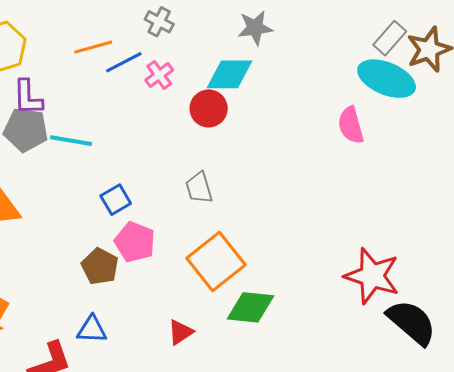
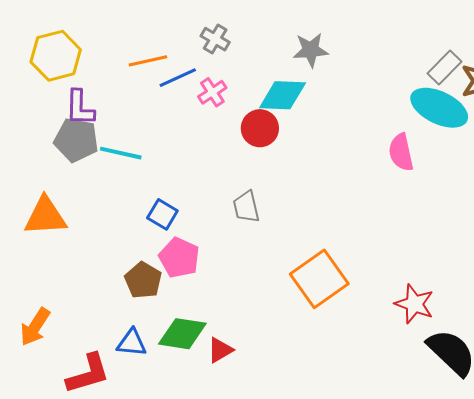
blue square: (116, 200) -> (162, 214), turned -32
orange square: (216, 261) -> (319, 279), moved
red star: (372, 276) -> (414, 304), size x0.7
green diamond: (250, 307) -> (182, 334), moved

